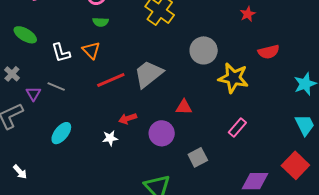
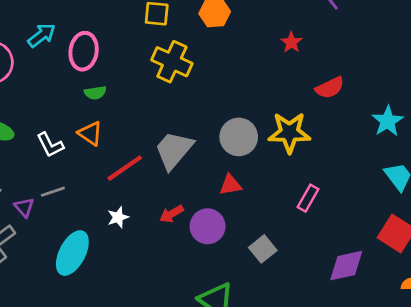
gray circle: (204, 50) -> (239, 137), moved
gray line: (56, 87) -> (53, 192), turned -30
red arrow: (128, 118) -> (172, 214), moved
cyan ellipse: (61, 133) -> (72, 253), size x1.4
white star: (110, 138) -> (118, 217), moved

